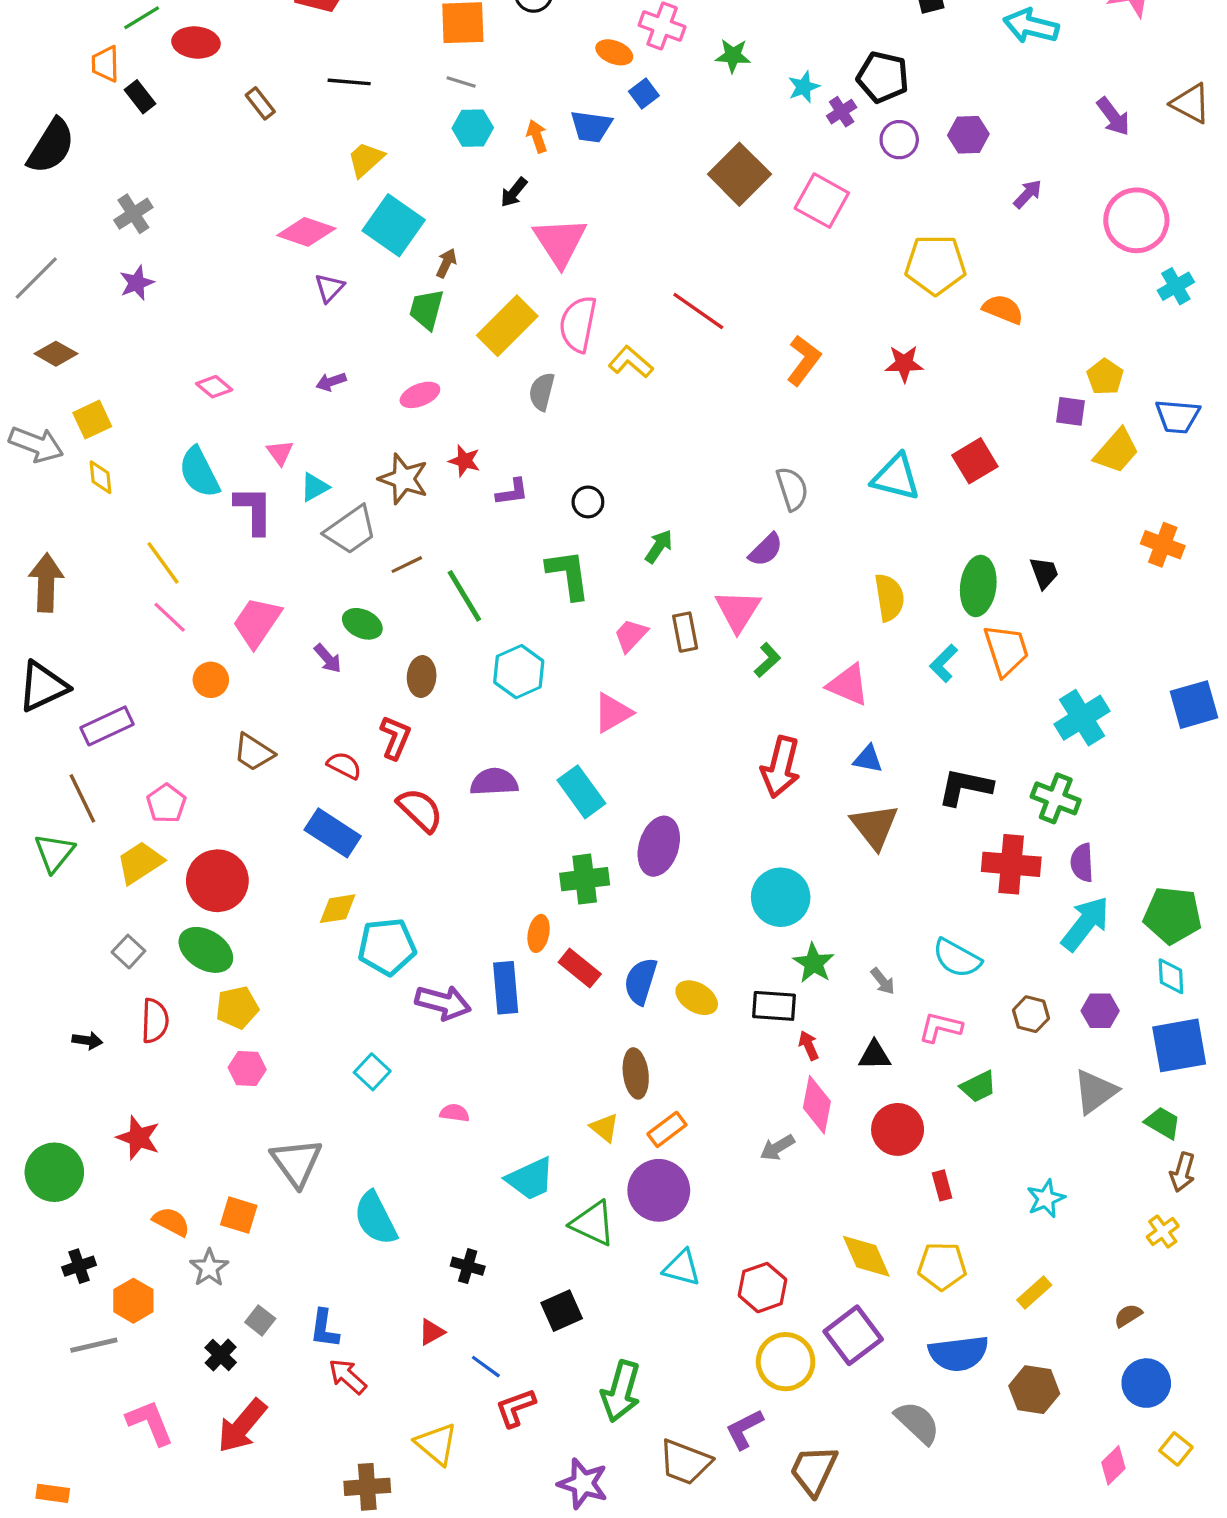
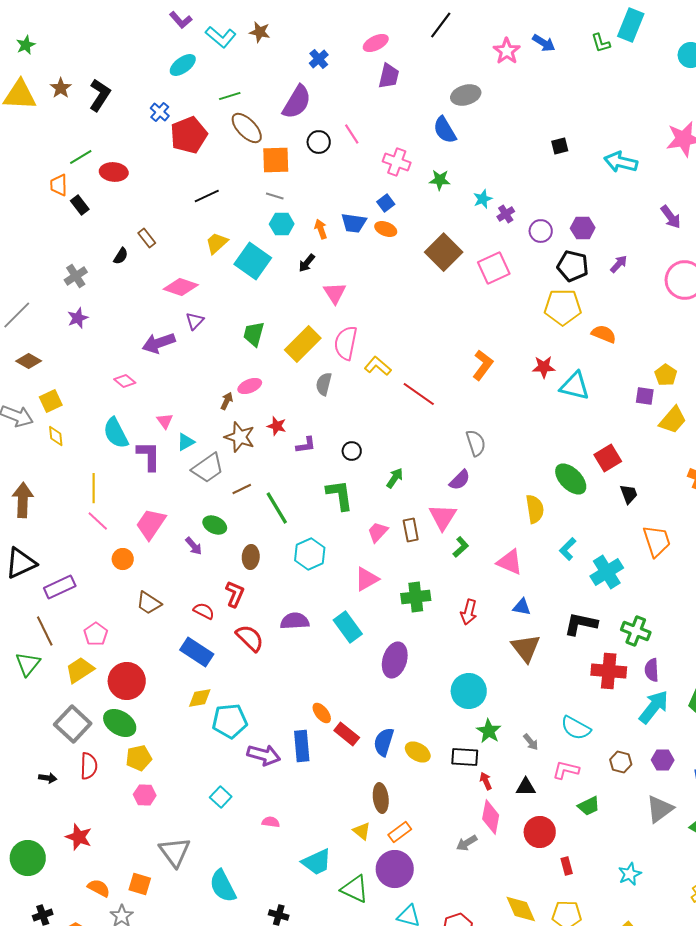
orange ellipse: (614, 52) -> (386, 229), moved
black pentagon: (883, 77) -> (573, 266), moved
black line: (349, 82) -> (207, 196), turned -30
brown rectangle: (260, 103) -> (147, 238), moved
black semicircle: (51, 146) -> (121, 256), moved, size x0.5
pink square: (822, 201) -> (494, 268), turned 36
cyan square: (394, 225) -> (253, 261), moved
pink triangle: (560, 242) -> (335, 293), size x0.7
brown arrow: (446, 263) -> (227, 401), moved
red line: (698, 311) -> (419, 394), moved
purple arrow: (331, 382) -> (159, 343), moved, size x1.8
red square: (975, 461) -> (608, 458), moved
cyan triangle: (896, 477) -> (575, 386), moved
yellow line: (163, 563) -> (94, 488), turned 36
green ellipse: (978, 586) -> (571, 479), moved, turned -52
orange trapezoid: (1006, 650) -> (657, 541), moved
cyan cross: (1082, 718) -> (607, 572), moved
red arrow: (781, 767) -> (469, 612), size x0.7
green cross: (585, 879) -> (416, 597), moved
orange ellipse: (539, 933) -> (322, 713), turned -50
gray square: (128, 952) -> (73, 724), size x1.8

